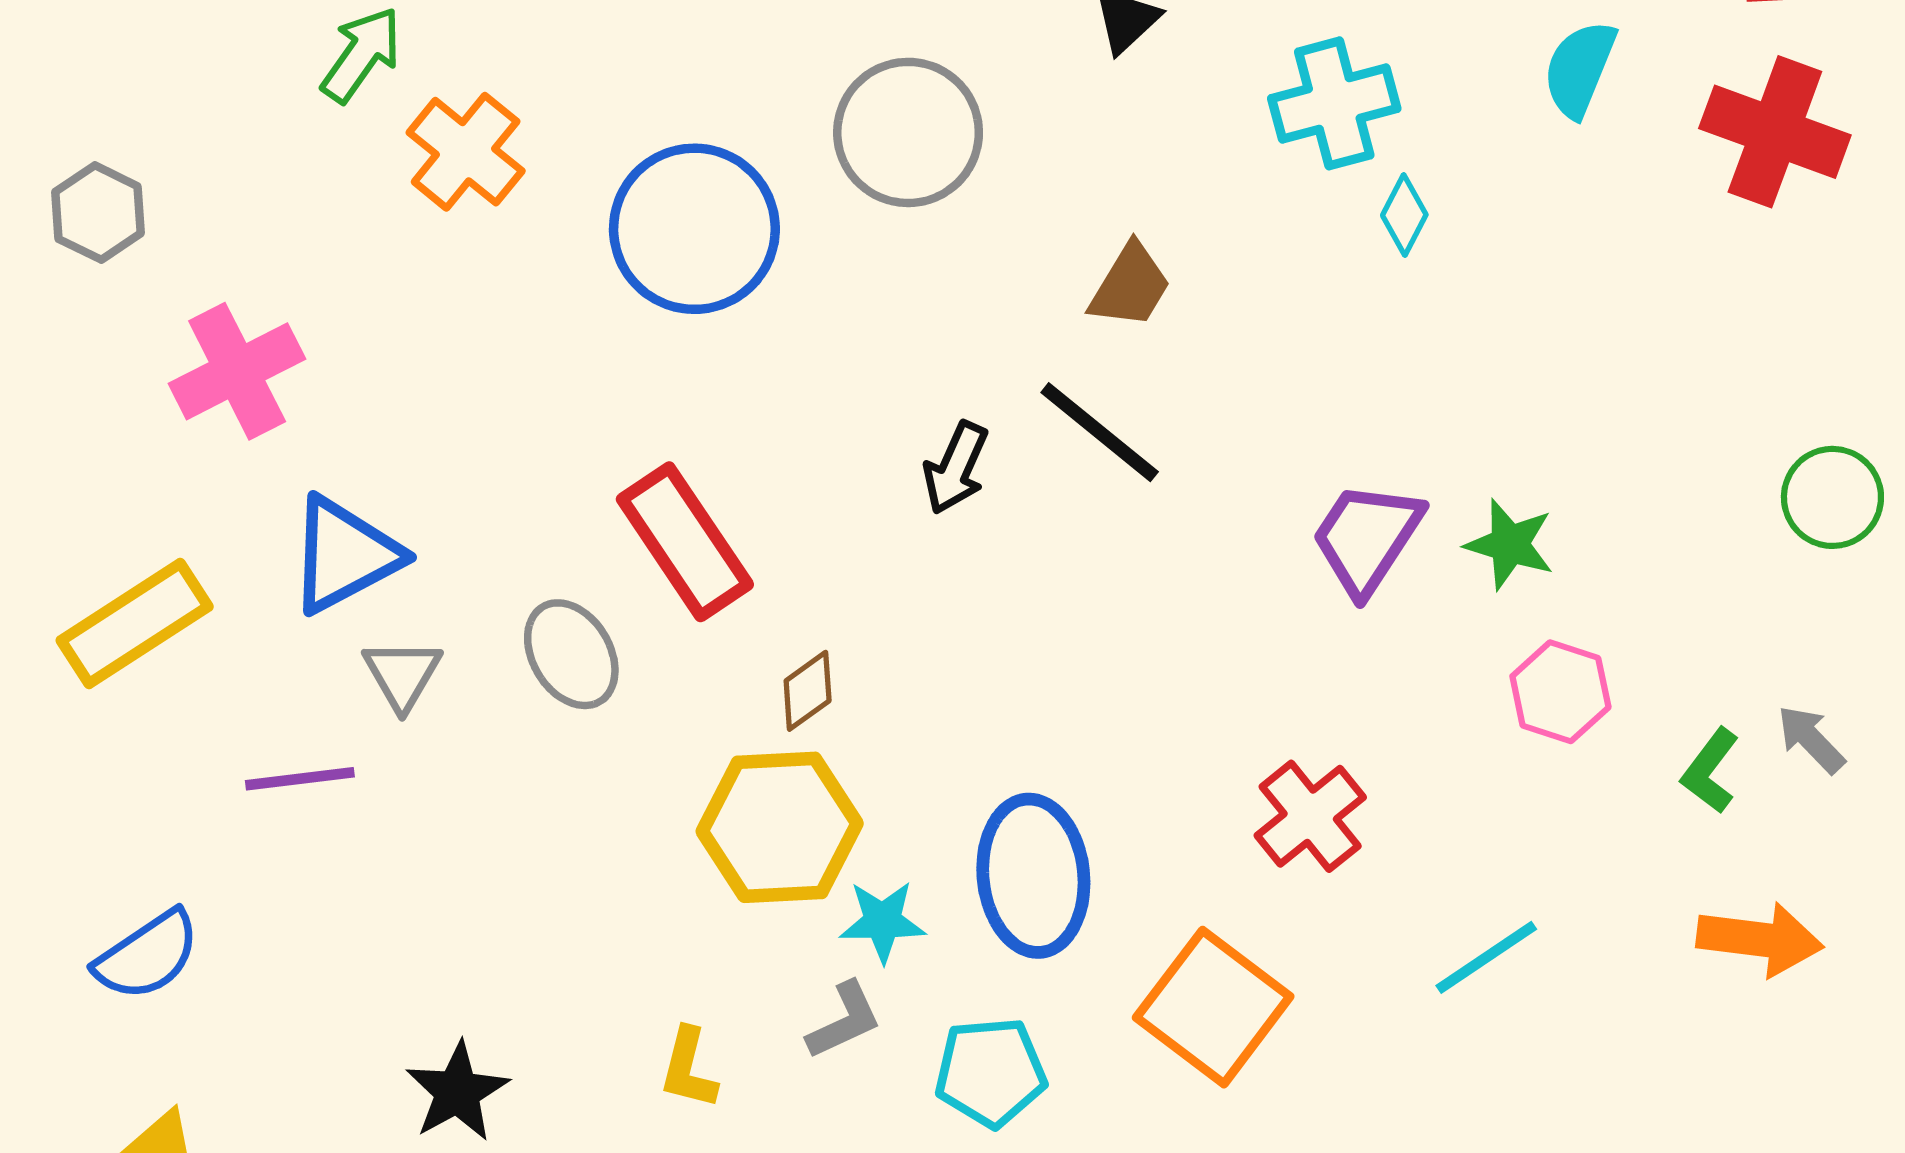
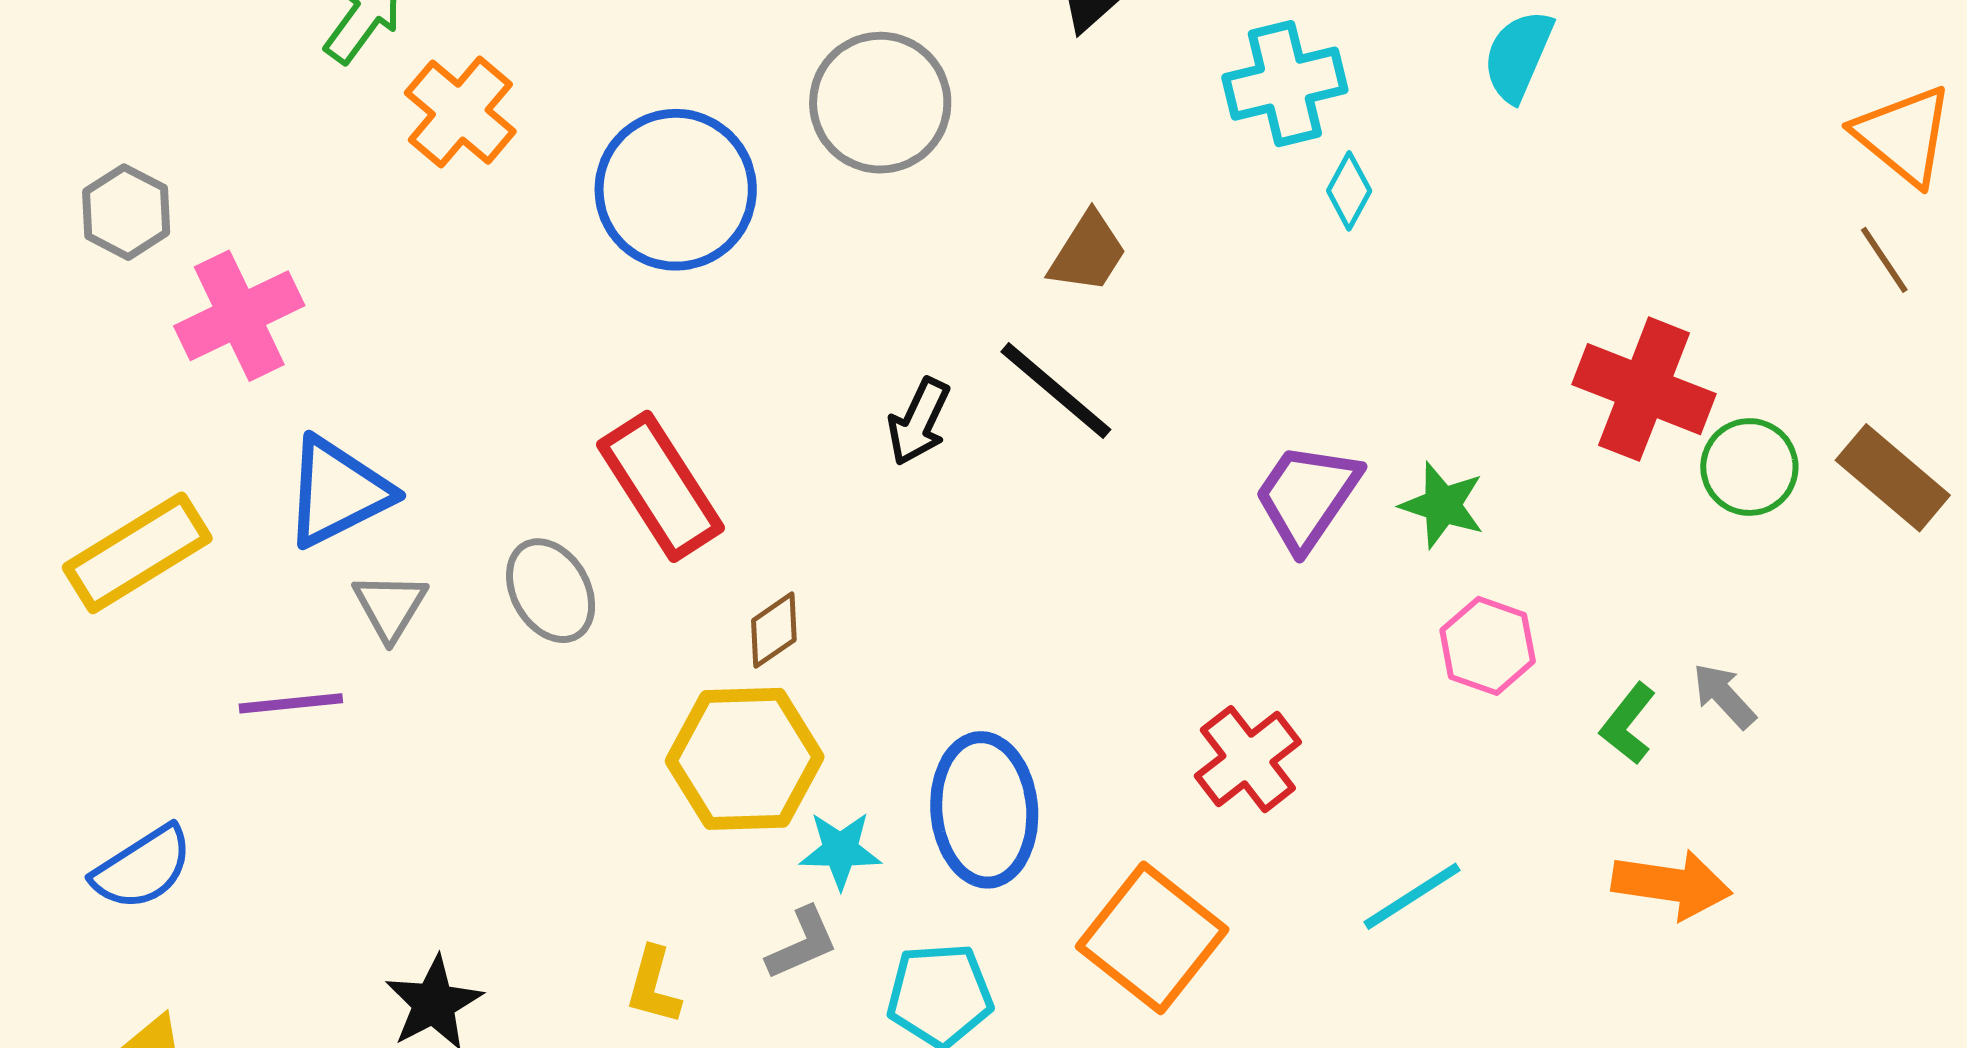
red cross: (1775, 132) -> (1644, 389), moved
gray hexagon: (98, 213) -> (126, 212), moved

